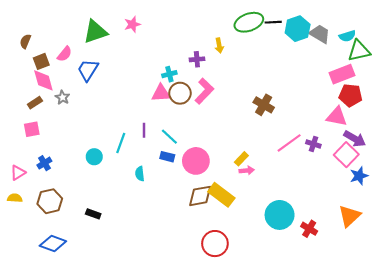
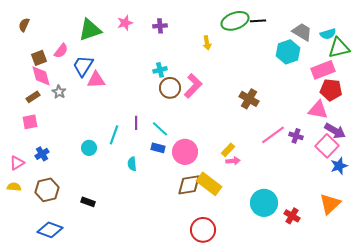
cyan hexagon: (298, 29) -> (288, 52), moved
brown semicircle: (25, 41) -> (24, 25), moved
purple cross: (197, 59) -> (160, 26), moved
pink triangle: (161, 93) -> (96, 80), moved

